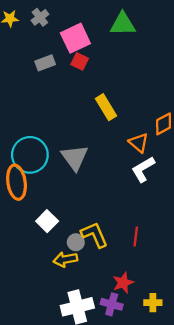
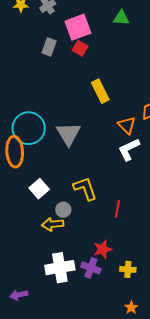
green triangle: (123, 24) -> (121, 18), size x0.7
gray rectangle: (45, 63) -> (49, 47), turned -54
yellow L-shape: (94, 235) -> (85, 189), moved

